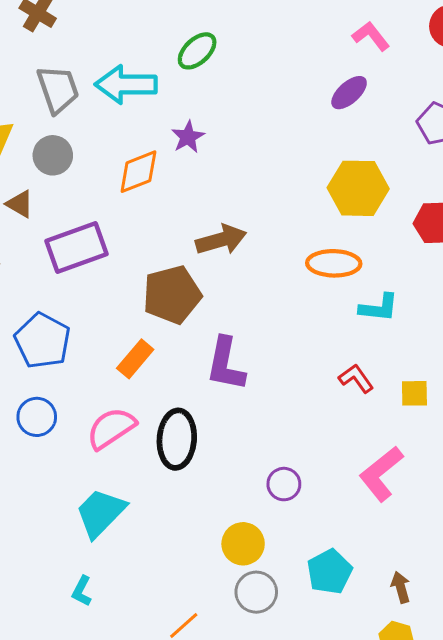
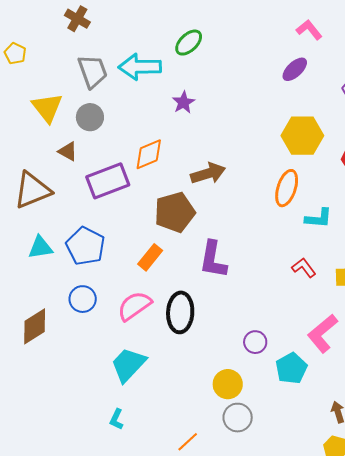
orange diamond: (138, 172) -> (149, 154), moved
orange ellipse: (334, 263) -> (287, 188), turned -72
cyan pentagon: (329, 572) -> (291, 368), moved

